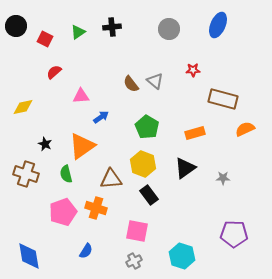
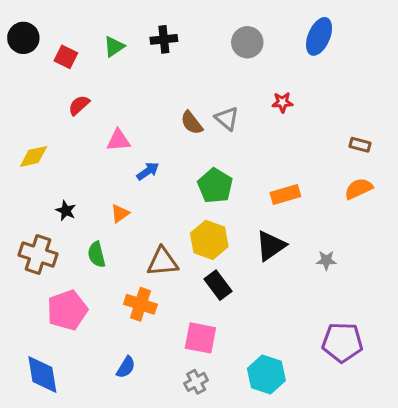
brown rectangle: (223, 99) -> (360, 145), moved, size x0.5
orange triangle: (82, 146) -> (120, 214), size x0.5
pink pentagon: (63, 212) -> (67, 310), moved

